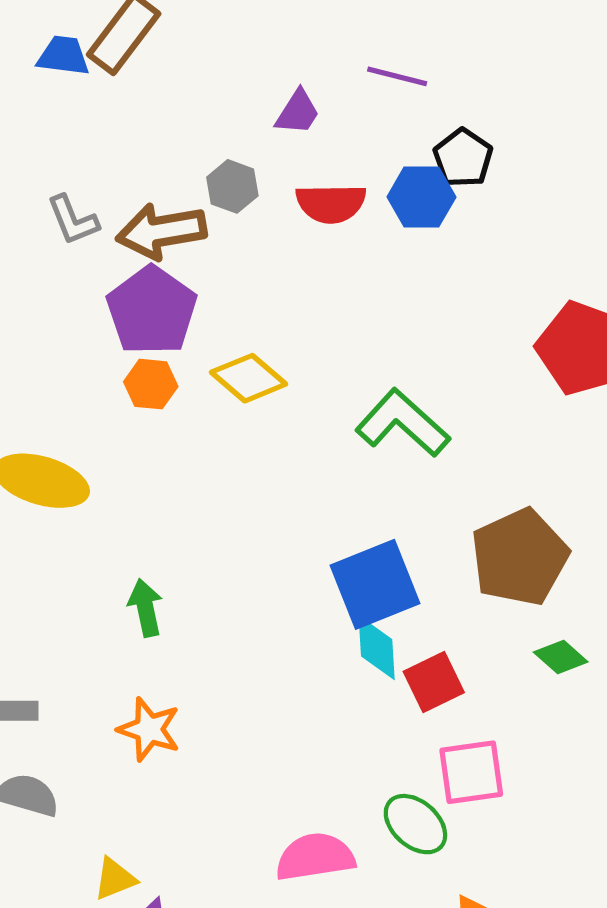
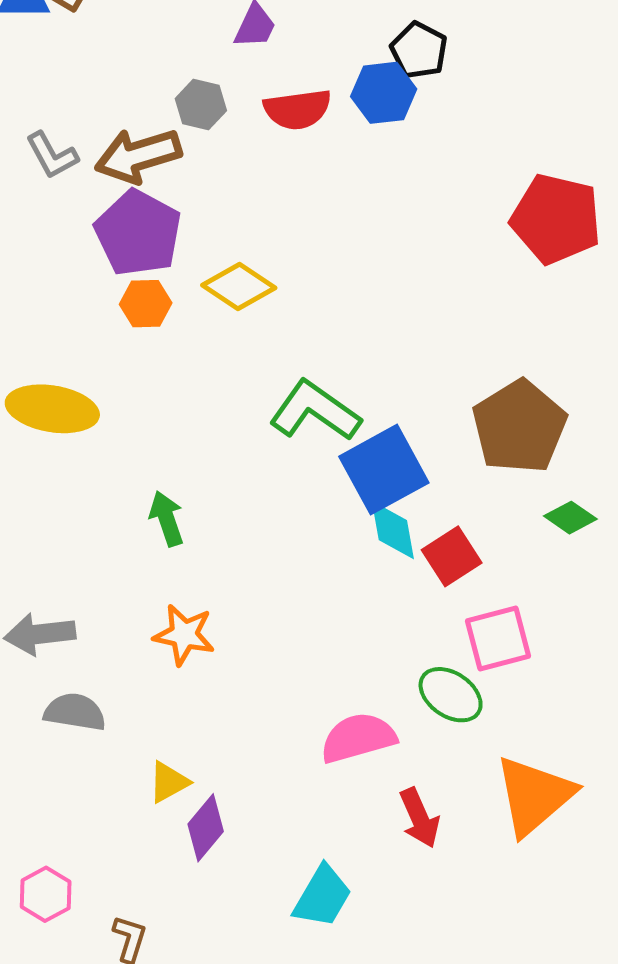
green L-shape: (403, 423) -> (315, 411), moved

